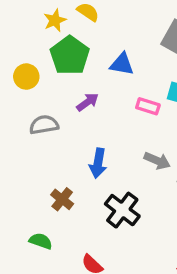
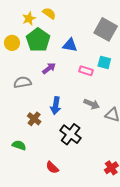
yellow circle: (26, 77) -> (12, 43), moved
brown cross: (62, 199) -> (34, 119), moved
green semicircle: (41, 241) -> (19, 145), moved

